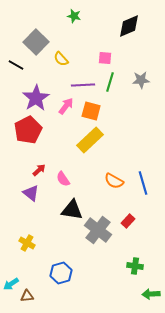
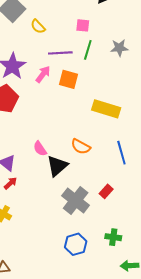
yellow rectangle: (90, 140) -> (106, 109), moved, turned 60
red arrow: (39, 170) -> (10, 183), moved
orange semicircle: (114, 181) -> (81, 147), moved
black triangle: (72, 210) -> (57, 166), moved, turned -50
blue hexagon: (61, 273) -> (76, 244), moved

